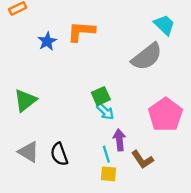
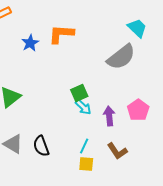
pink pentagon: (165, 115) -> (138, 110), size x0.7
purple arrow: (119, 140) -> (109, 116), moved
cyan line: (106, 154) -> (84, 146), turned 42

